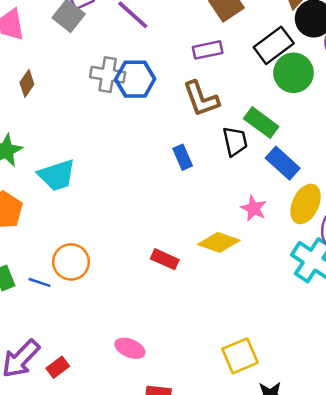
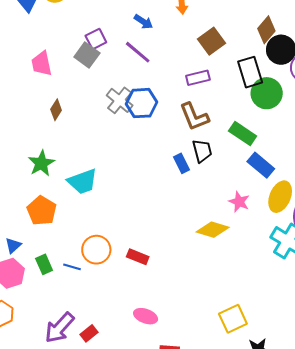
black rectangle: (274, 45) -> (250, 72), turned -68
gray cross: (108, 75) -> (120, 100), turned 32
black trapezoid: (235, 141) -> (202, 151), moved
red rectangle: (165, 259) -> (138, 257), moved

